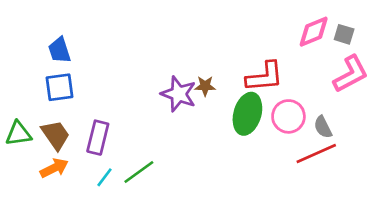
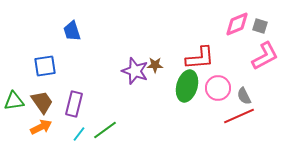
blue trapezoid: (59, 50) -> (72, 31), moved

